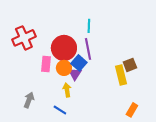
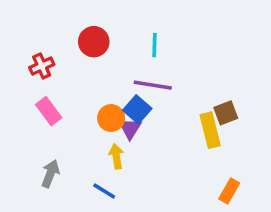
red cross: (24, 38) -> (42, 66), size x0.6
red circle: (64, 48) -> (94, 42), moved, size x0.7
purple line: (88, 49) -> (153, 85), turned -70
pink rectangle: (46, 64) -> (49, 111), moved, turned -42

